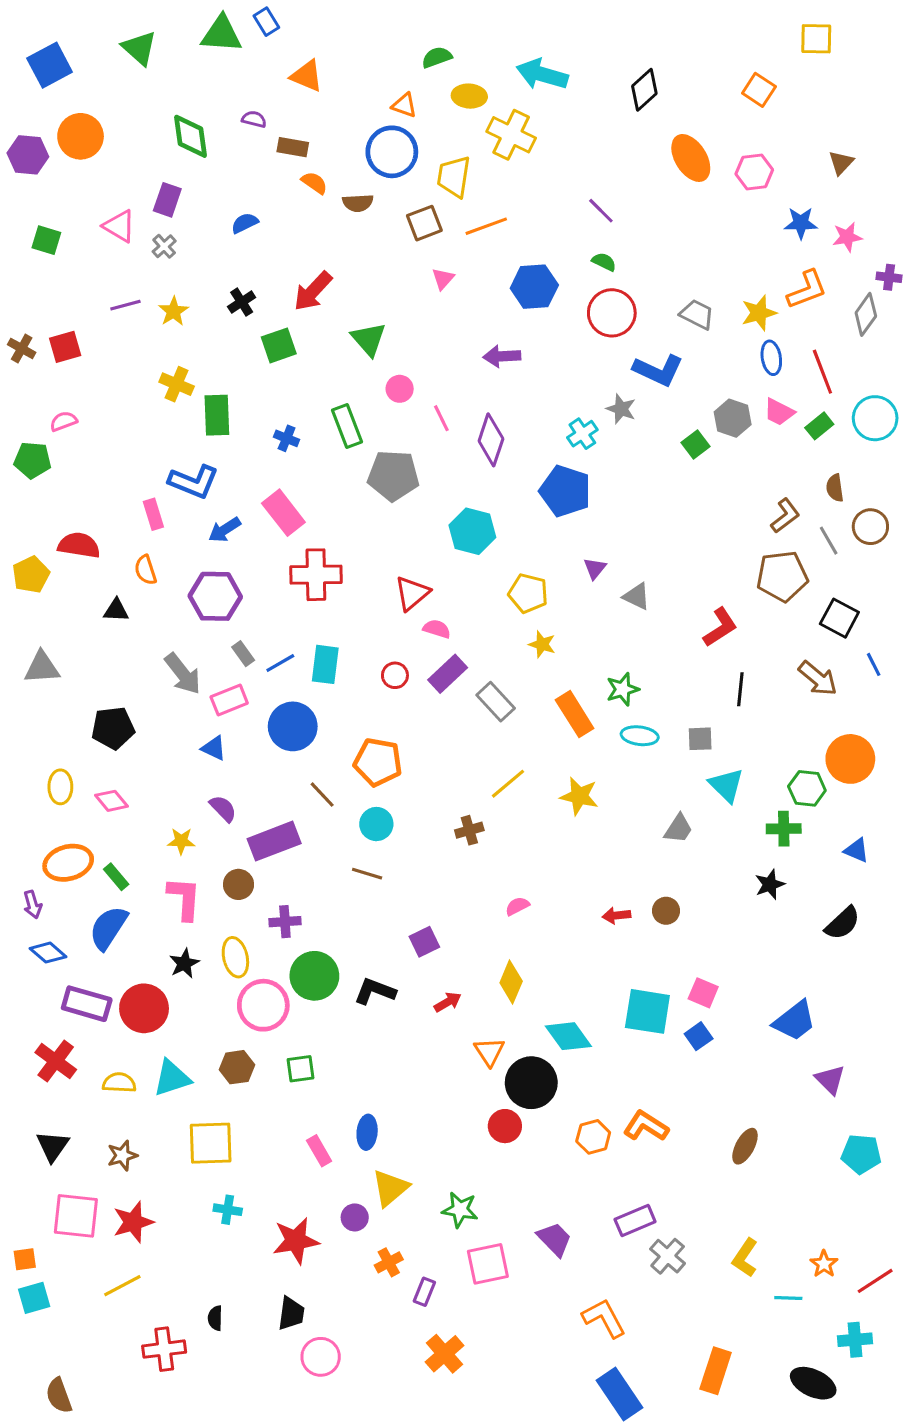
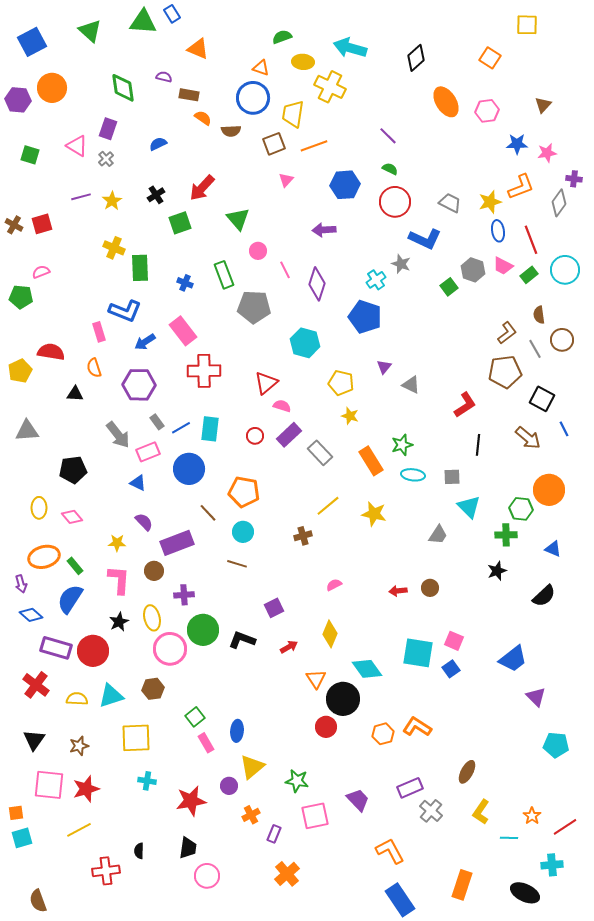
green square: (300, 1069) -> (195, 717), moved, turned -30
brown ellipse: (745, 1146) -> (467, 772), moved

